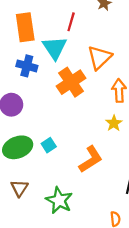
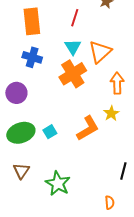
cyan triangle: (55, 48) -> (73, 47), moved, size x0.7
orange L-shape: (91, 159) -> (88, 128), moved

